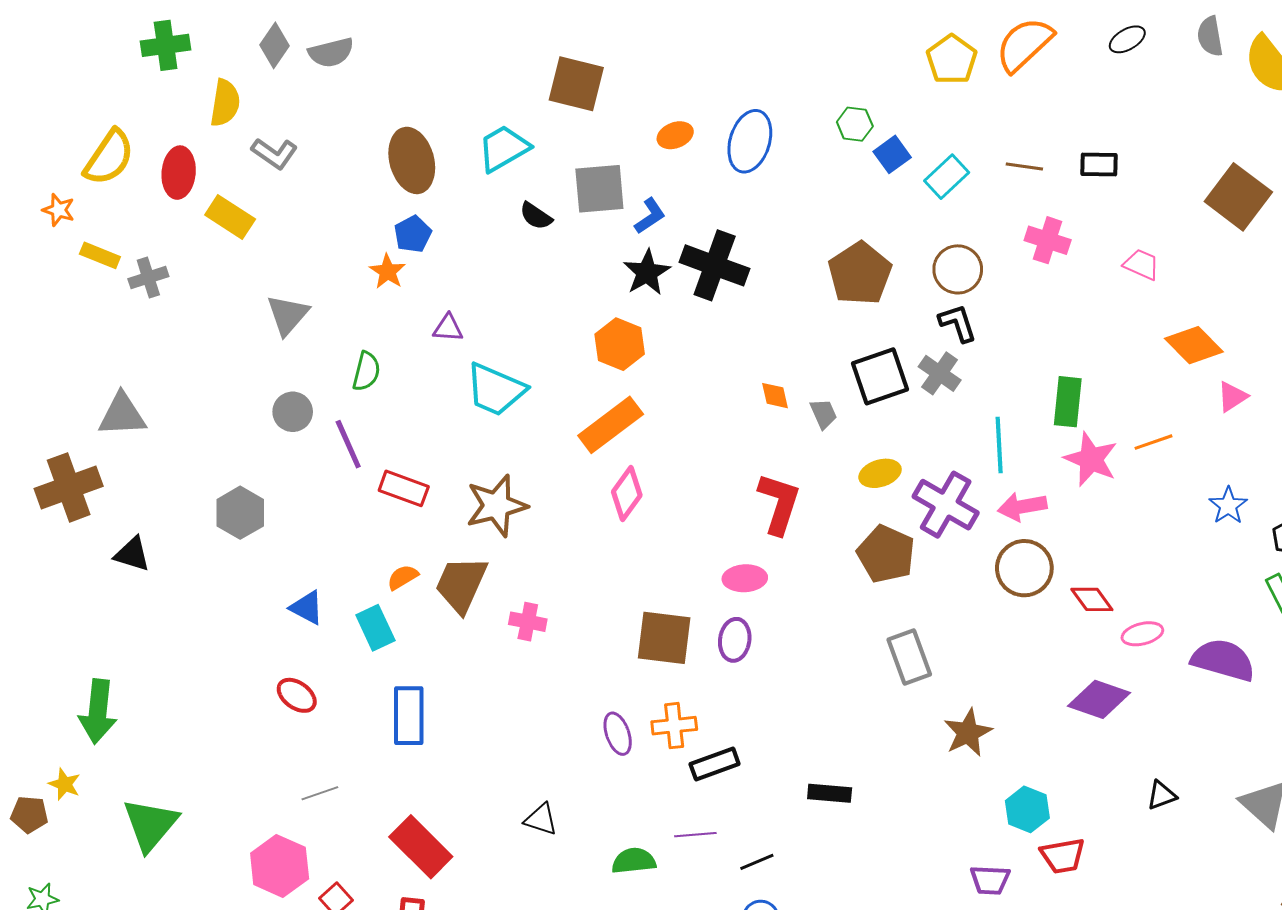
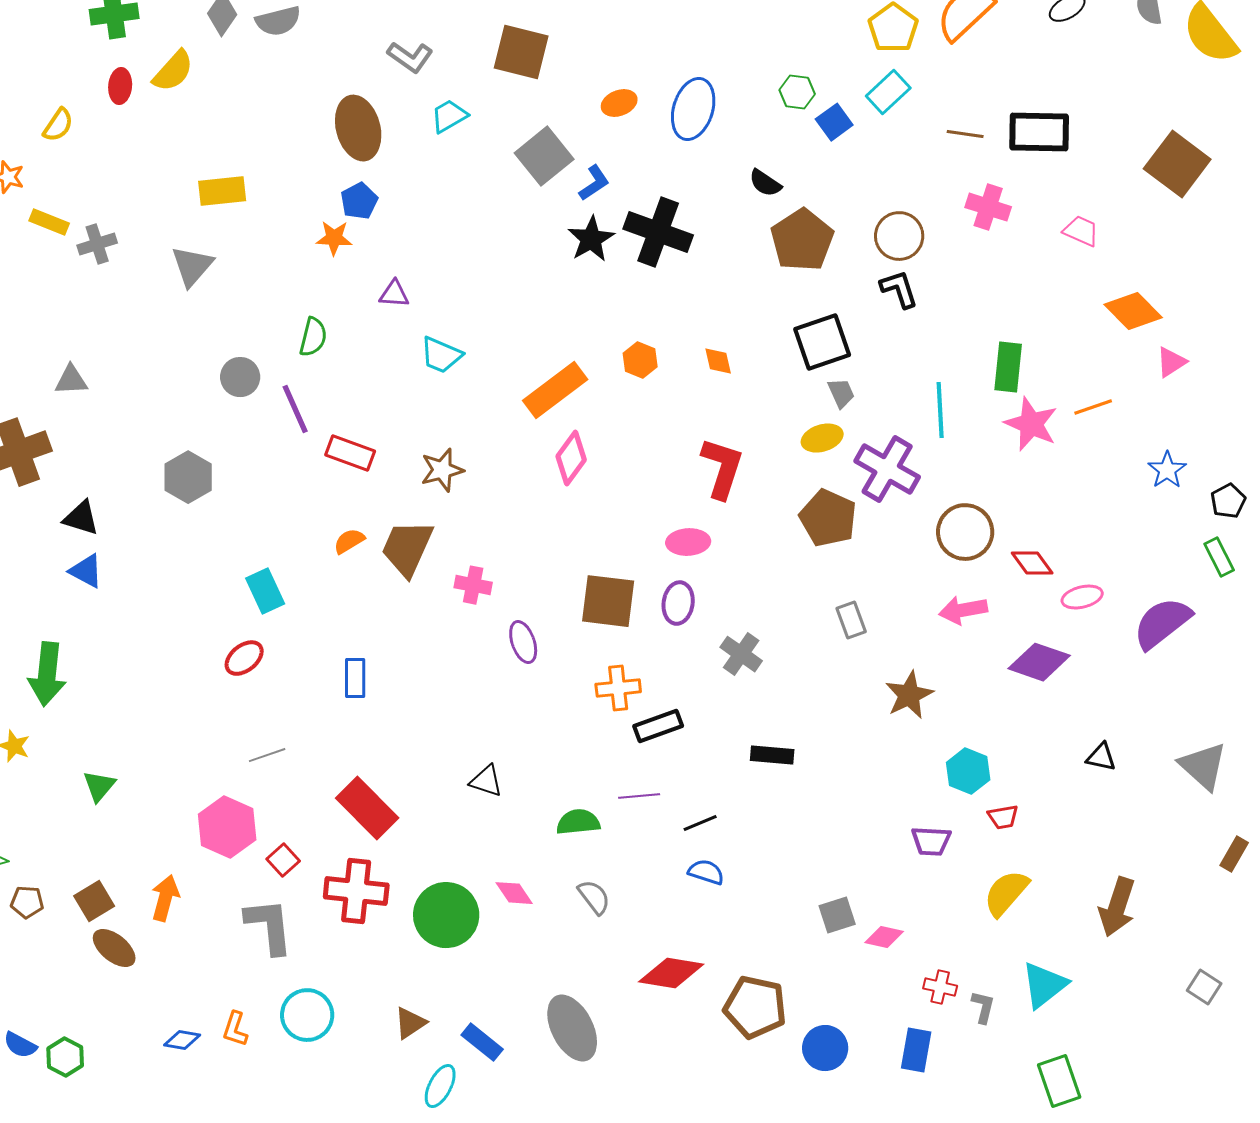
yellow semicircle: (225, 103) -> (173, 71), turned 33
cyan trapezoid: (504, 148) -> (449, 116), size x0.7
gray L-shape: (274, 153) -> (410, 57), moved
yellow semicircle: (109, 157) -> (58, 125), size x0.6
black rectangle: (1099, 165) -> (1039, 132), size x1.6
red ellipse: (179, 173) -> (120, 86), moved, size x0.7
cyan rectangle: (947, 177) -> (888, 92), moved
gray square: (599, 189) -> (544, 156), turned -34
black semicircle: (536, 216) -> (765, 183), moved
yellow rectangle: (230, 217) -> (222, 191), moved, turned -39
orange star: (388, 271) -> (334, 238), turned -30
gray triangle: (288, 315) -> (192, 266), moved
orange hexagon: (620, 344) -> (640, 360), moved, size x0.7
gray cross: (940, 373) -> (741, 654), moved
cyan trapezoid: (496, 390) -> (441, 355), size x0.7
gray trapezoid: (824, 414) -> (841, 393), moved
gray triangle: (122, 415) -> (71, 380), size x0.7
brown star: (497, 506) -> (442, 470), size x0.7
pink arrow: (1022, 507) -> (963, 610), moved
blue triangle: (307, 608) -> (86, 571), moved
cyan rectangle: (375, 628) -> (265, 591), moved
gray rectangle: (909, 657) -> (851, 620), size x0.7
purple semicircle: (1223, 660) -> (1162, 623), turned -54
red ellipse: (297, 695) -> (244, 658), turned -75
blue rectangle: (409, 716) -> (355, 678), size x0.7
purple ellipse: (618, 734) -> (523, 642), moved
black triangle: (1162, 795) -> (1101, 757), turned 32
green triangle: (150, 825) -> (99, 786), size x0.6
red trapezoid: (1063, 856) -> (1003, 817), size x0.7

